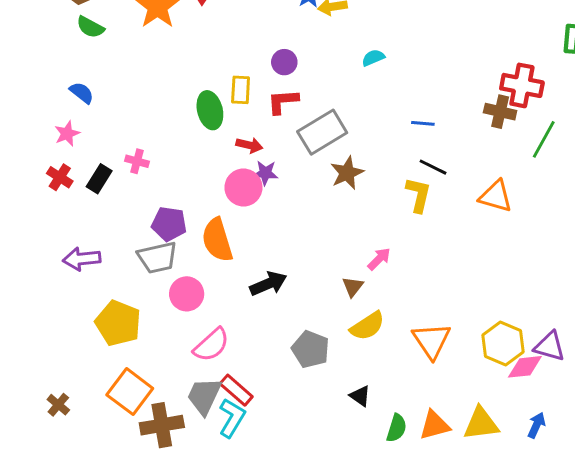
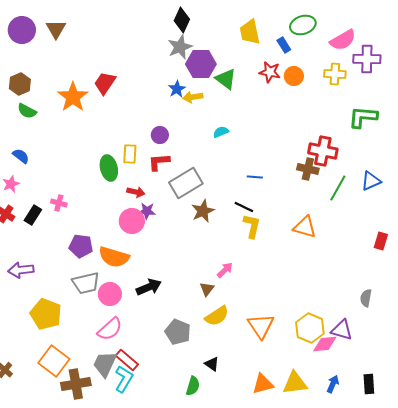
black line: (433, 167) -> (244, 207), moved
orange semicircle: (217, 240) -> (114, 257), turned -56
gray trapezoid: (157, 257) -> (86, 283), moved
pink circle: (187, 294) -> (110, 294), moved
green semicircle: (397, 428) -> (193, 386), moved

